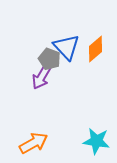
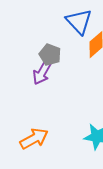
blue triangle: (66, 47) -> (79, 22), moved

